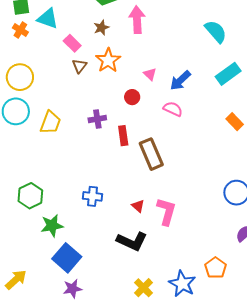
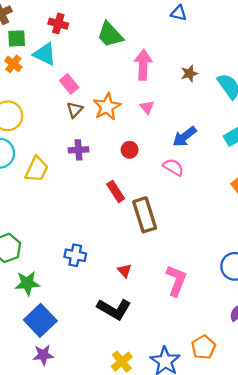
brown star: (101, 28) -> (189, 73), moved
pink triangle: (150, 74) -> (147, 107), moved
purple cross: (97, 119) -> (79, 150), moved
red rectangle: (123, 136) -> (116, 191), turned -30
pink L-shape: (166, 211) -> (176, 281), moved

